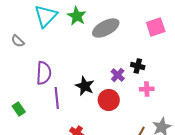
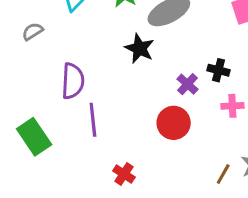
gray semicircle: (18, 41) -> (33, 31), turned 104
black star: (85, 86) -> (139, 48), moved
green rectangle: (19, 109) -> (34, 137), size x1.6

